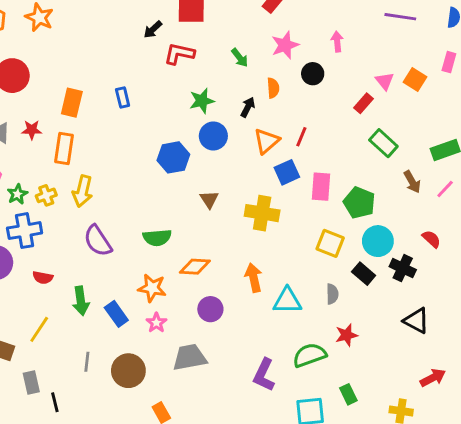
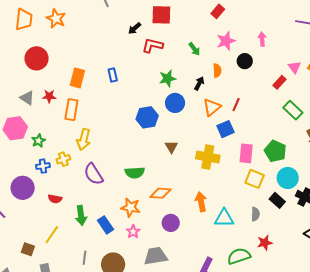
pink rectangle: (321, 187) -> (246, 153), moved
yellow cross: (46, 195) -> (63, 159), moved
blue cross: (25, 231) -> (43, 166), size x0.6

